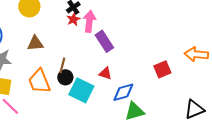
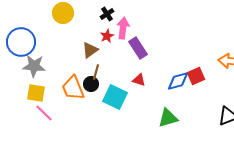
red star: (73, 19) -> (107, 36), moved
brown triangle: (35, 43) -> (90, 50), moved, turned -30
black circle: (65, 77) -> (91, 84), moved
blue diamond: (123, 92) -> (178, 81), moved

